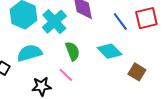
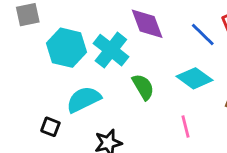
pink line: (66, 75) -> (186, 127), moved, turned 42

